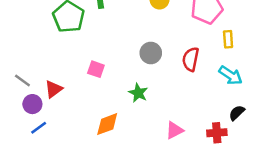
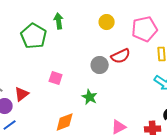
red semicircle: (191, 59) -> (121, 56), moved, turned -126

